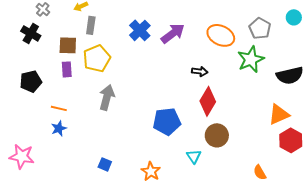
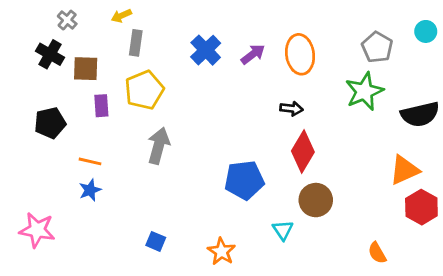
purple arrow: (173, 33) -> (253, 54), size x0.7
orange ellipse: (221, 35) -> (300, 54), moved, turned 56
brown square: (68, 45) -> (86, 69), moved

